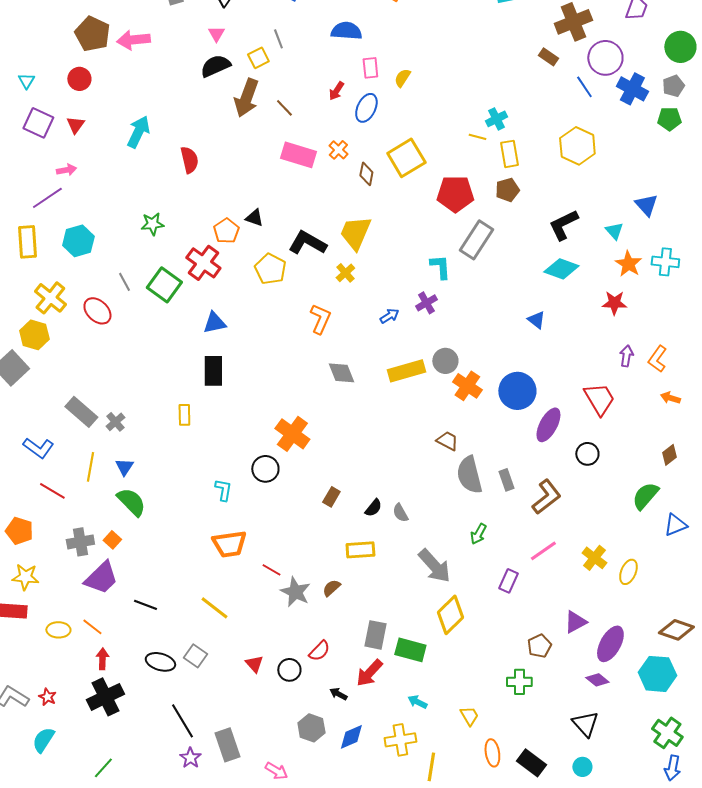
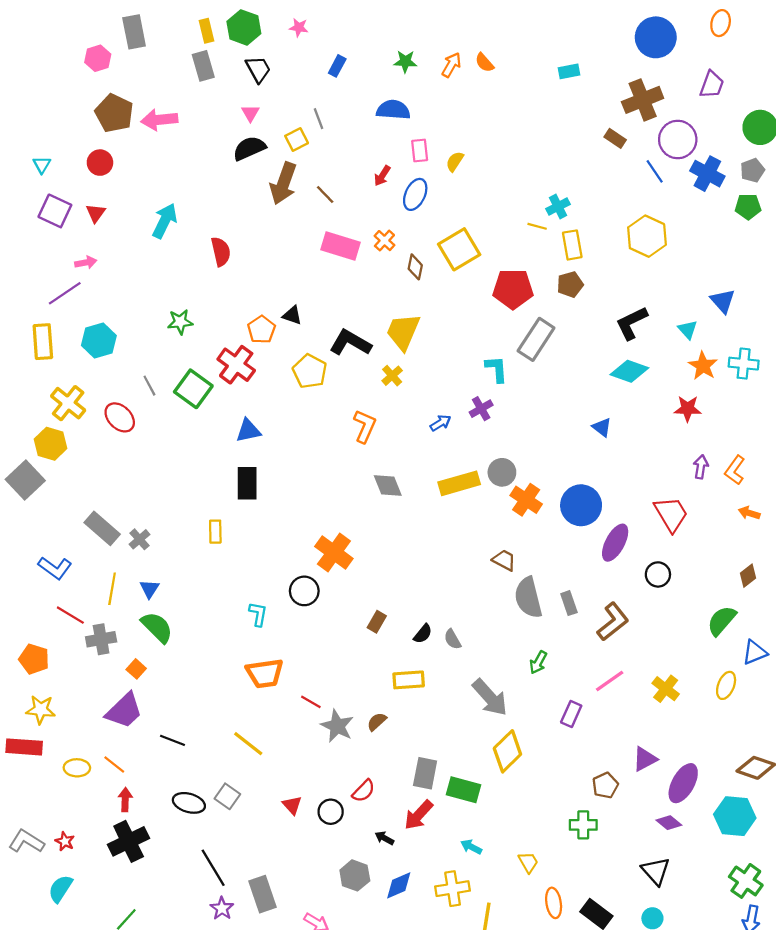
gray cross: (80, 542) -> (101, 639), moved
yellow ellipse: (628, 572) -> (726, 685), moved

